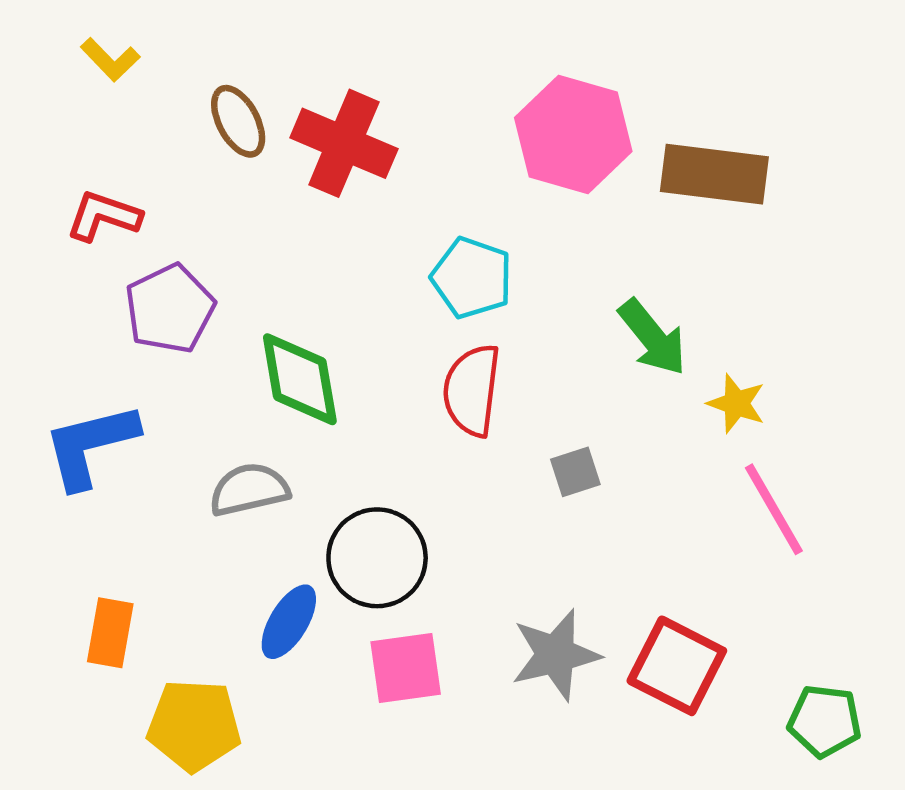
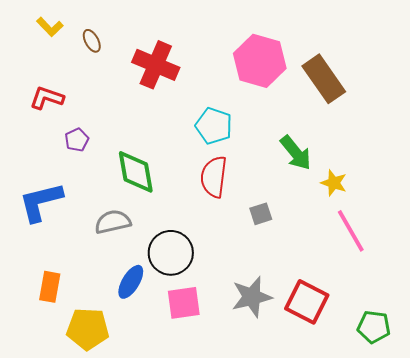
brown ellipse: (238, 121) -> (92, 41), moved, size x0.7
brown rectangle: (714, 174) -> (324, 79), turned 48
purple pentagon: (170, 309) -> (77, 140), size x0.6

